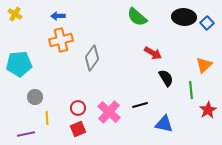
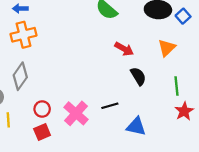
gray diamond: (92, 58) -> (20, 76), moved
orange triangle: (204, 65) -> (167, 48), moved
green line: (191, 90) -> (177, 86), moved

